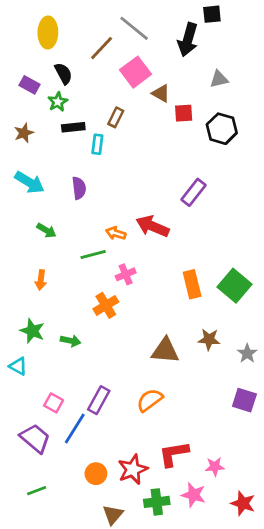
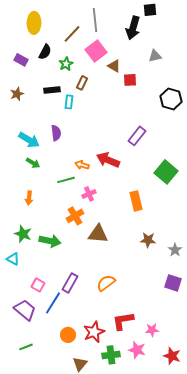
gray line: (134, 28) -> (95, 20), turned 45
black semicircle: (63, 74) -> (45, 52), turned 56
green star: (58, 102) -> (66, 64), moved
black hexagon: (222, 129) -> (171, 99), moved
cyan arrow: (29, 182) -> (29, 140), moved
green square: (235, 286) -> (166, 172), moved
green arrow: (70, 341) -> (50, 241), size x1.5
brown triangle: (165, 351) -> (98, 234), moved

